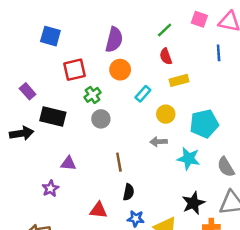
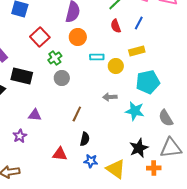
blue line: (219, 53) -> (139, 23), moved, turned 32
red square: (74, 70) -> (40, 37), turned -30
yellow rectangle: (179, 80) -> (137, 51), moved
cyan rectangle: (143, 94) -> (97, 57), turned 48
yellow circle: (166, 114) -> (116, 66), moved
brown line: (119, 162) -> (77, 114), turned 35

